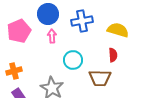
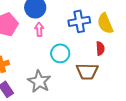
blue cross: (82, 21) -> (79, 21), moved
yellow semicircle: (118, 30) -> (105, 23), turned -130

